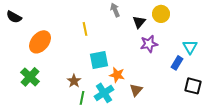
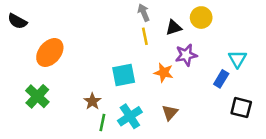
black triangle: (139, 22) -> (174, 28), turned 32
yellow line: (85, 29) -> (145, 36), moved
orange star: (117, 75) -> (164, 73), moved

